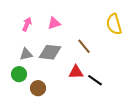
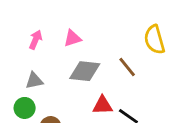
brown line: (84, 46) -> (127, 67), moved
gray diamond: (50, 52) -> (85, 71), moved

